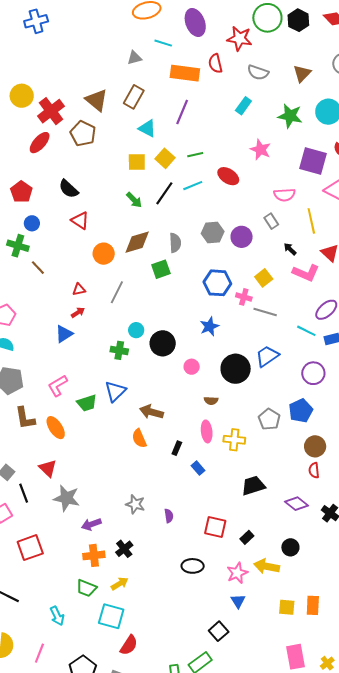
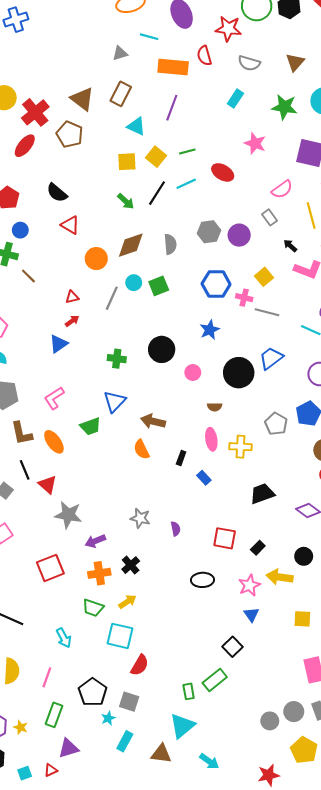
pink semicircle: (284, 195) -> (282, 189), turned -30
green square: (161, 269) -> (159, 286), moved
cyan circle: (136, 330) -> (134, 283), moved
green trapezoid: (87, 403) -> (90, 426), moved
black line: (24, 493) -> (25, 470), moved
red square: (30, 548) -> (50, 568), moved

